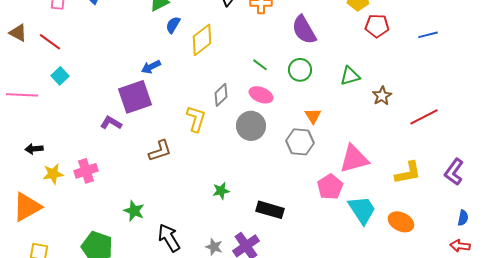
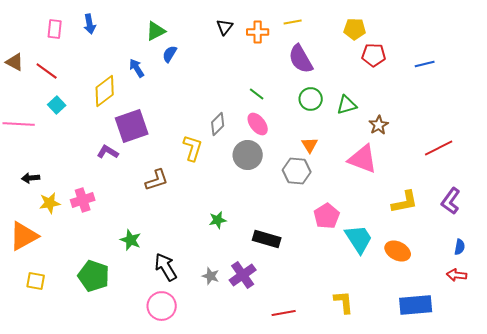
yellow diamond: (202, 40) -> (105, 91), moved
blue arrow: (151, 67) -> (137, 68), moved, turned 84
green circle: (300, 70) -> (311, 99), moved
pink ellipse: (261, 95) -> (258, 124), turned 30
red line: (424, 117) -> (439, 148), moved
pink triangle: (354, 159) -> (363, 159), moved, turned 36

